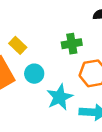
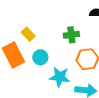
cyan star: (60, 97) -> (60, 77), turned 30

